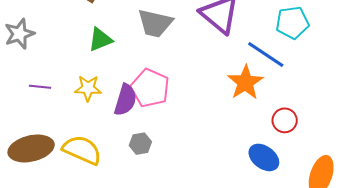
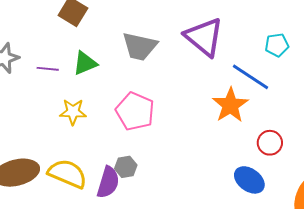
cyan pentagon: (292, 23) -> (277, 45), size x0.7
purple line: (40, 87) -> (48, 69), moved
purple semicircle: (125, 100) -> (108, 182), moved

